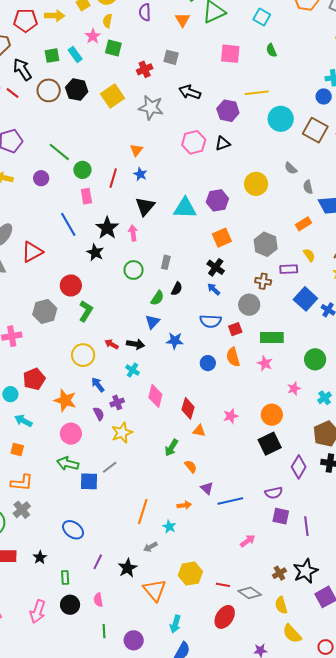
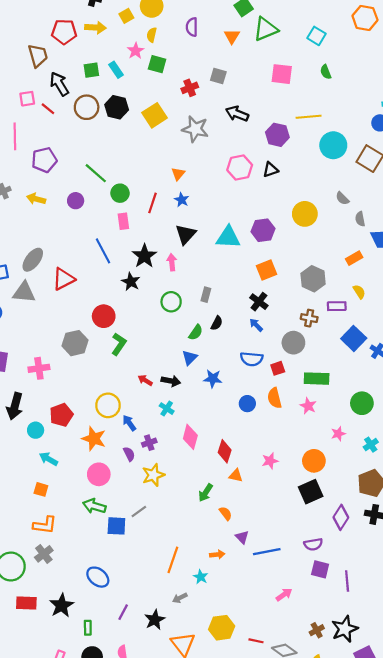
yellow circle: (83, 355) -> (108, 405), moved
black star: (40, 557) -> (62, 605), size x1.6

